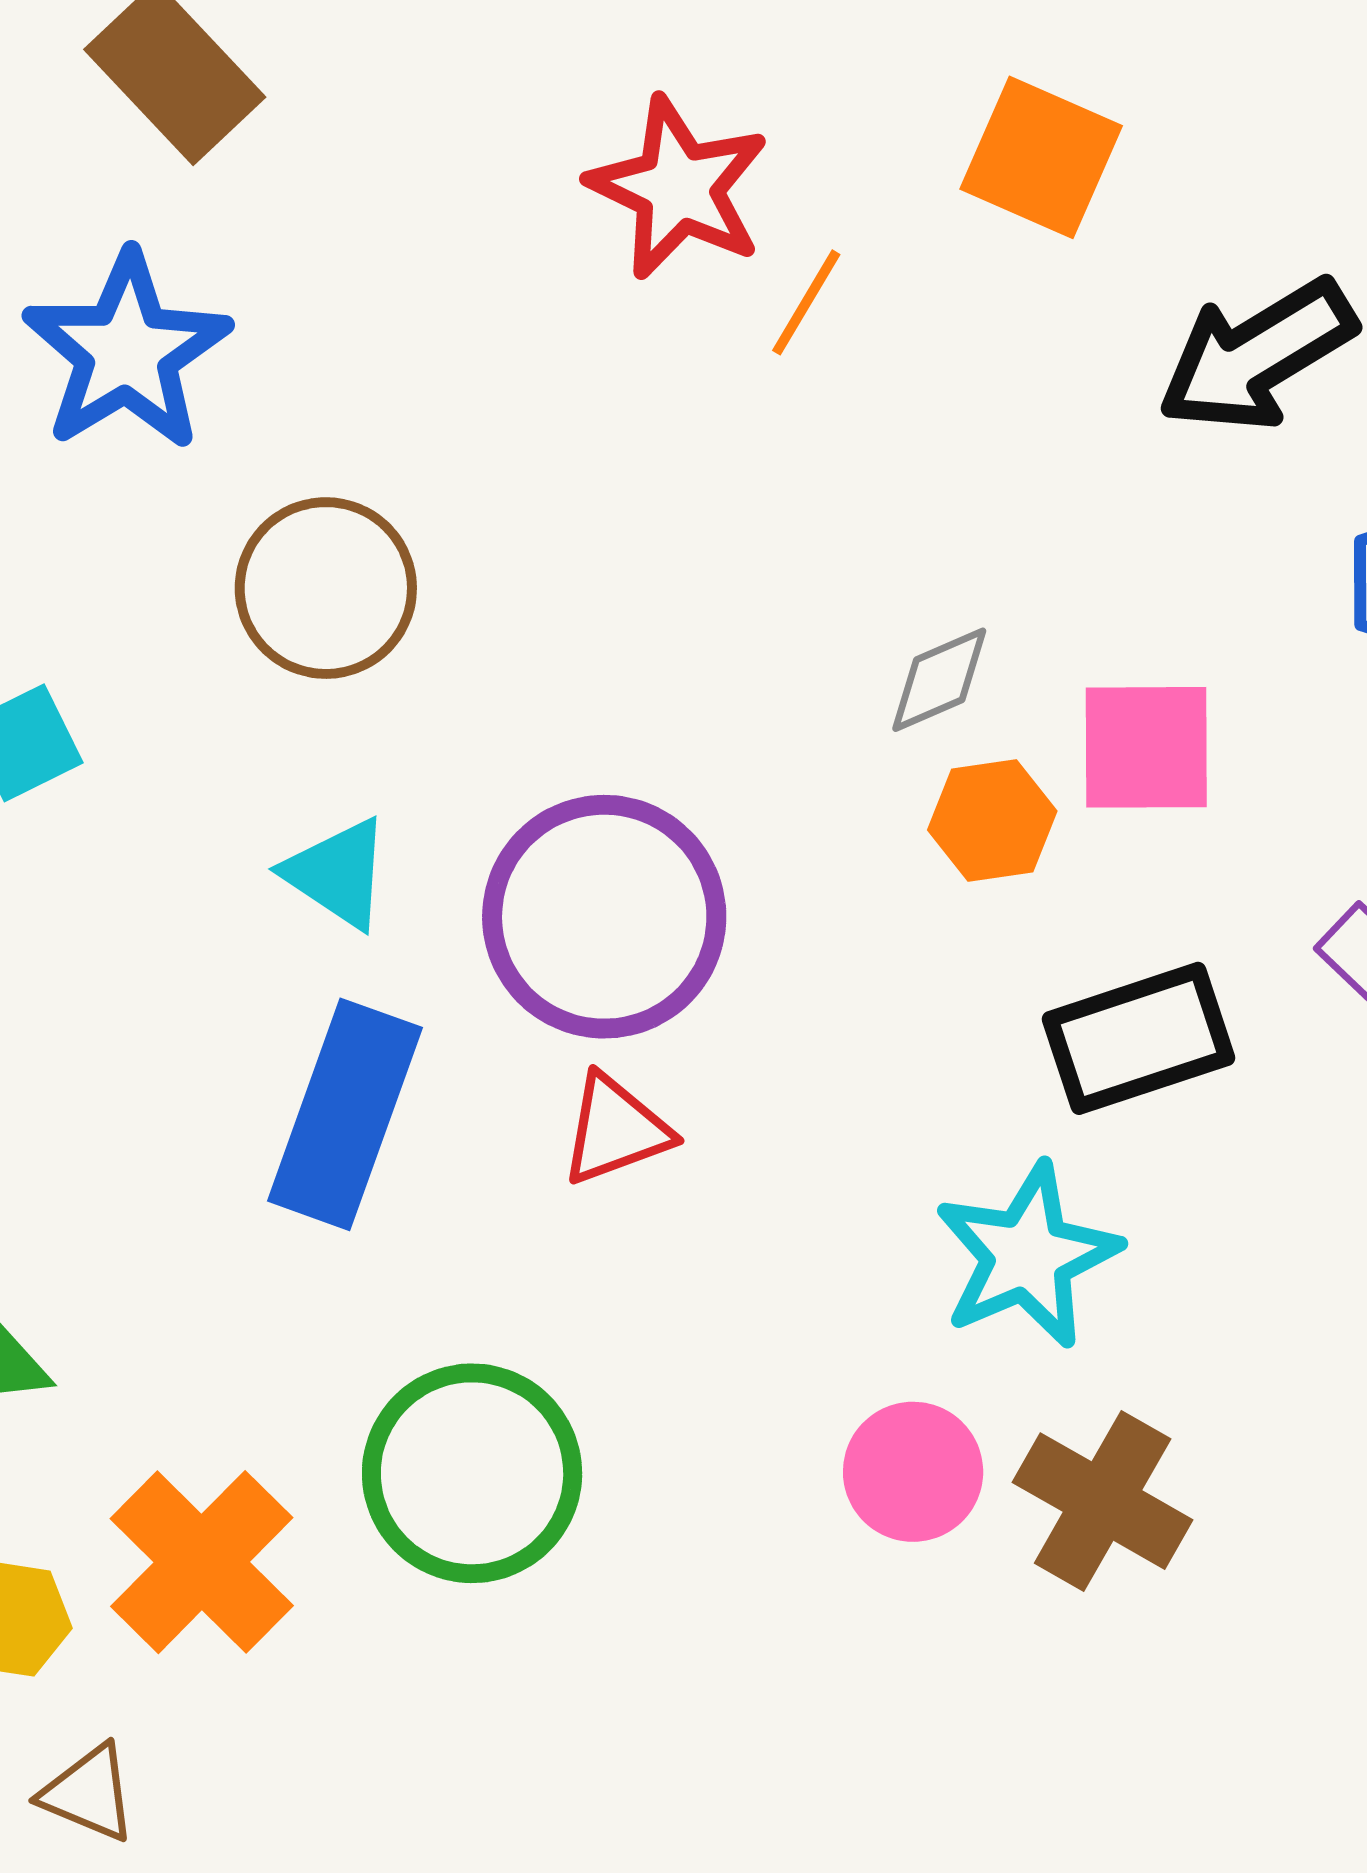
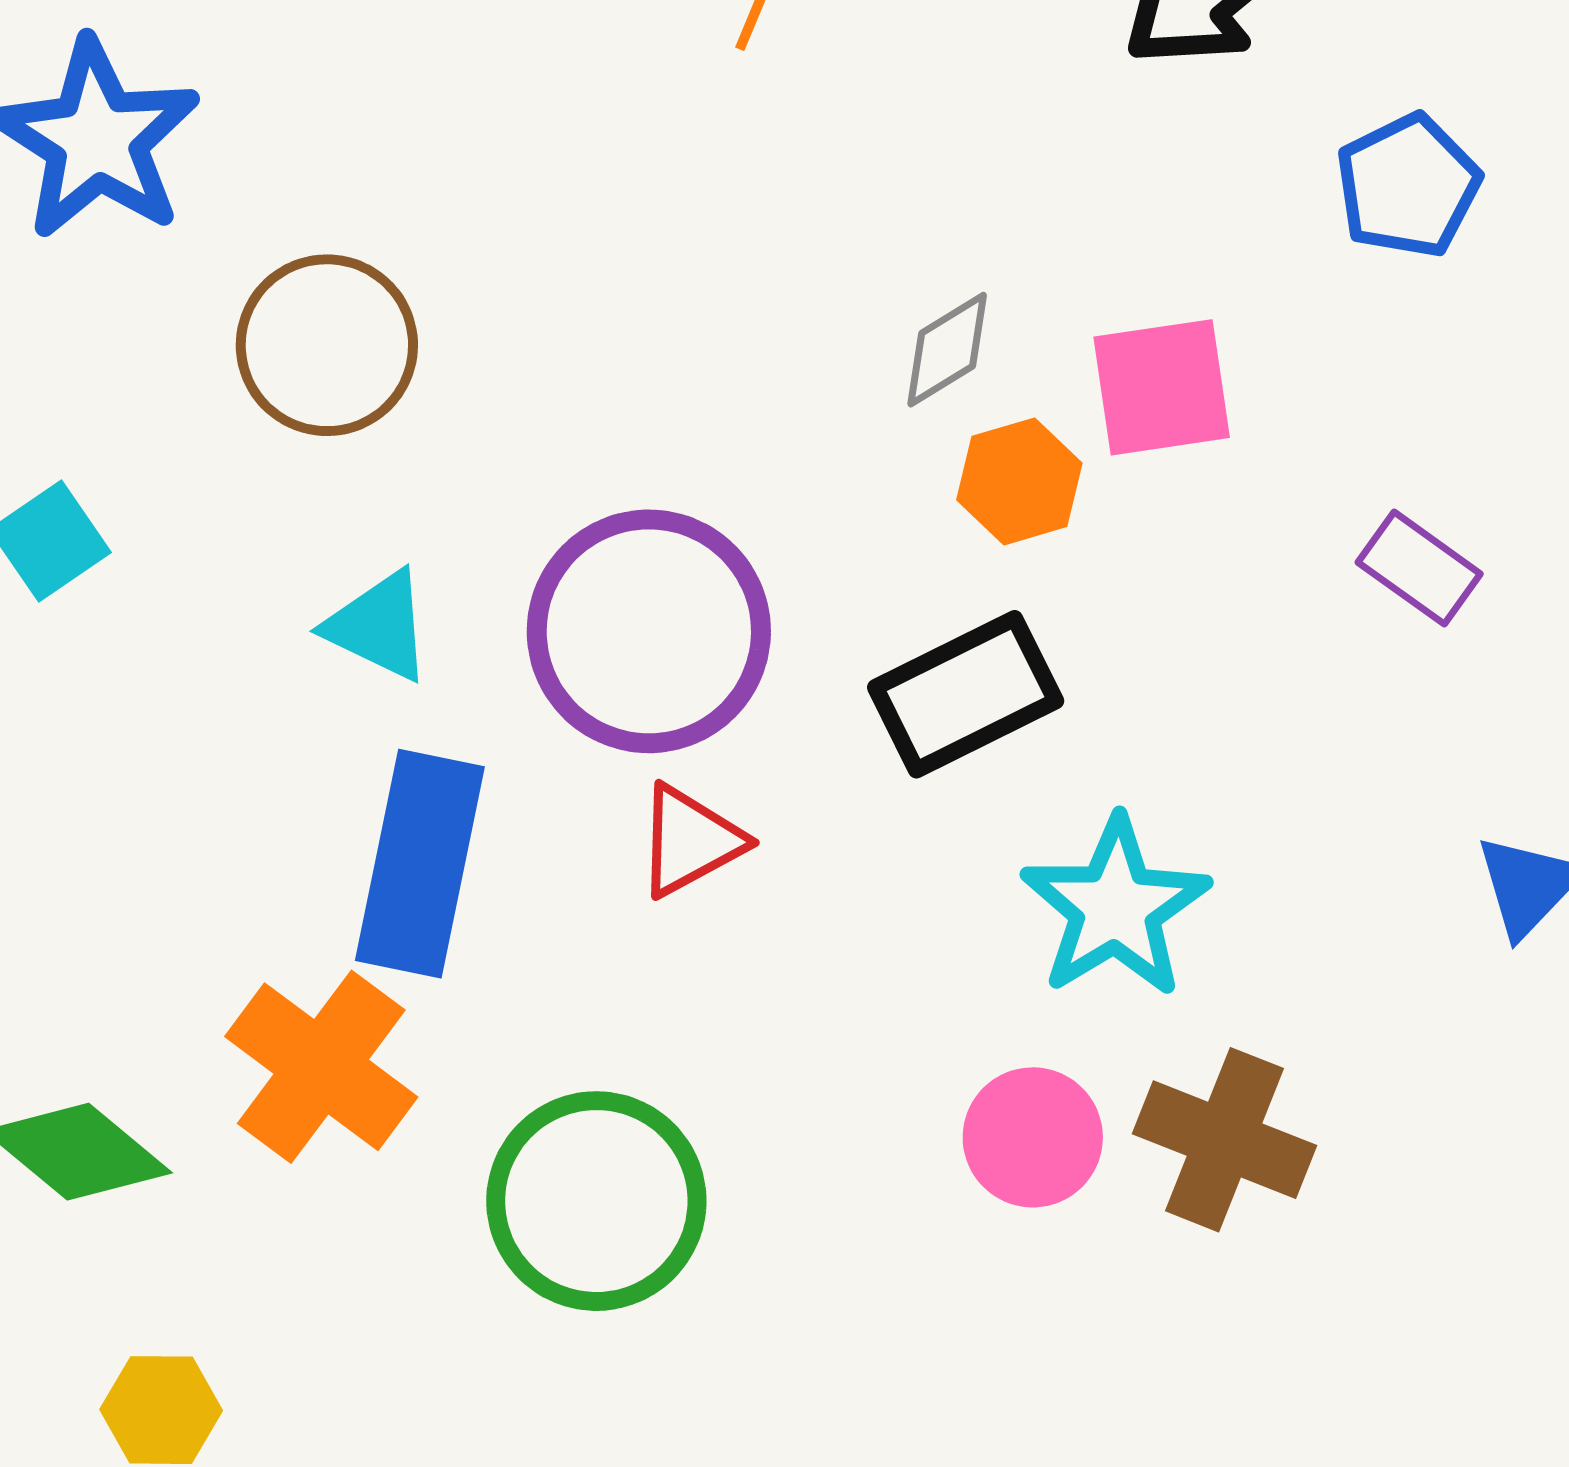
black rectangle: (1138, 1038) -> (966, 694), moved
orange cross: (202, 1562) -> (321, 1067), moved

